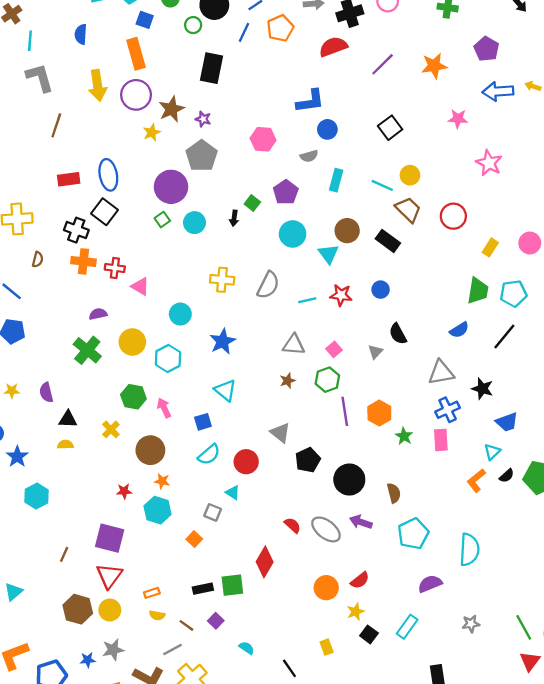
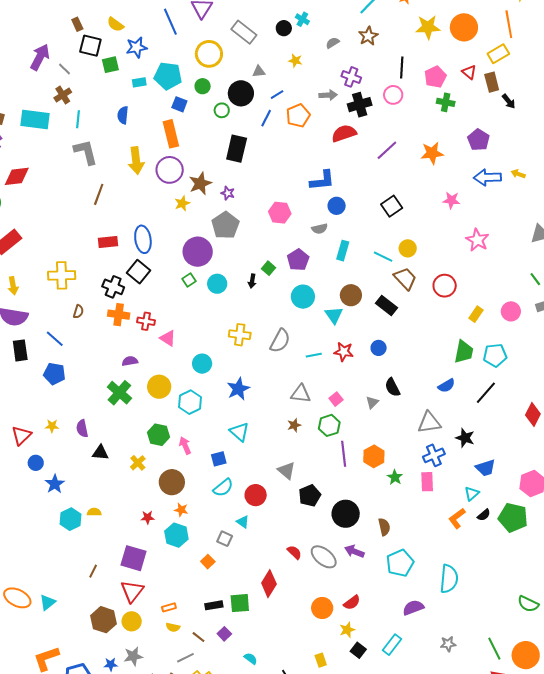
yellow semicircle: (65, 445) -> (94, 512), moved

